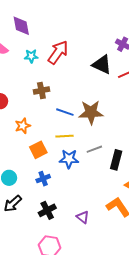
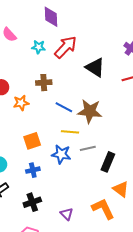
purple diamond: (21, 26) -> (51, 17), moved
black triangle: (102, 65) -> (95, 67), moved
orange star: (23, 126) -> (21, 103), moved
yellow line: (64, 136) -> (70, 132), moved

